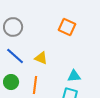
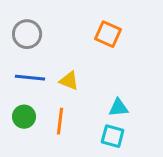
blue line: (15, 56) -> (30, 78), turned -36

